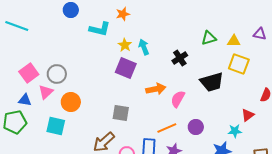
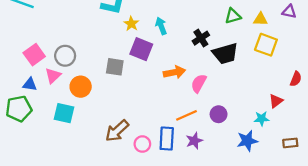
yellow star: (125, 45) -> (131, 24), moved
black trapezoid: (212, 82) -> (225, 54), moved
gray square: (121, 113) -> (115, 67), moved

